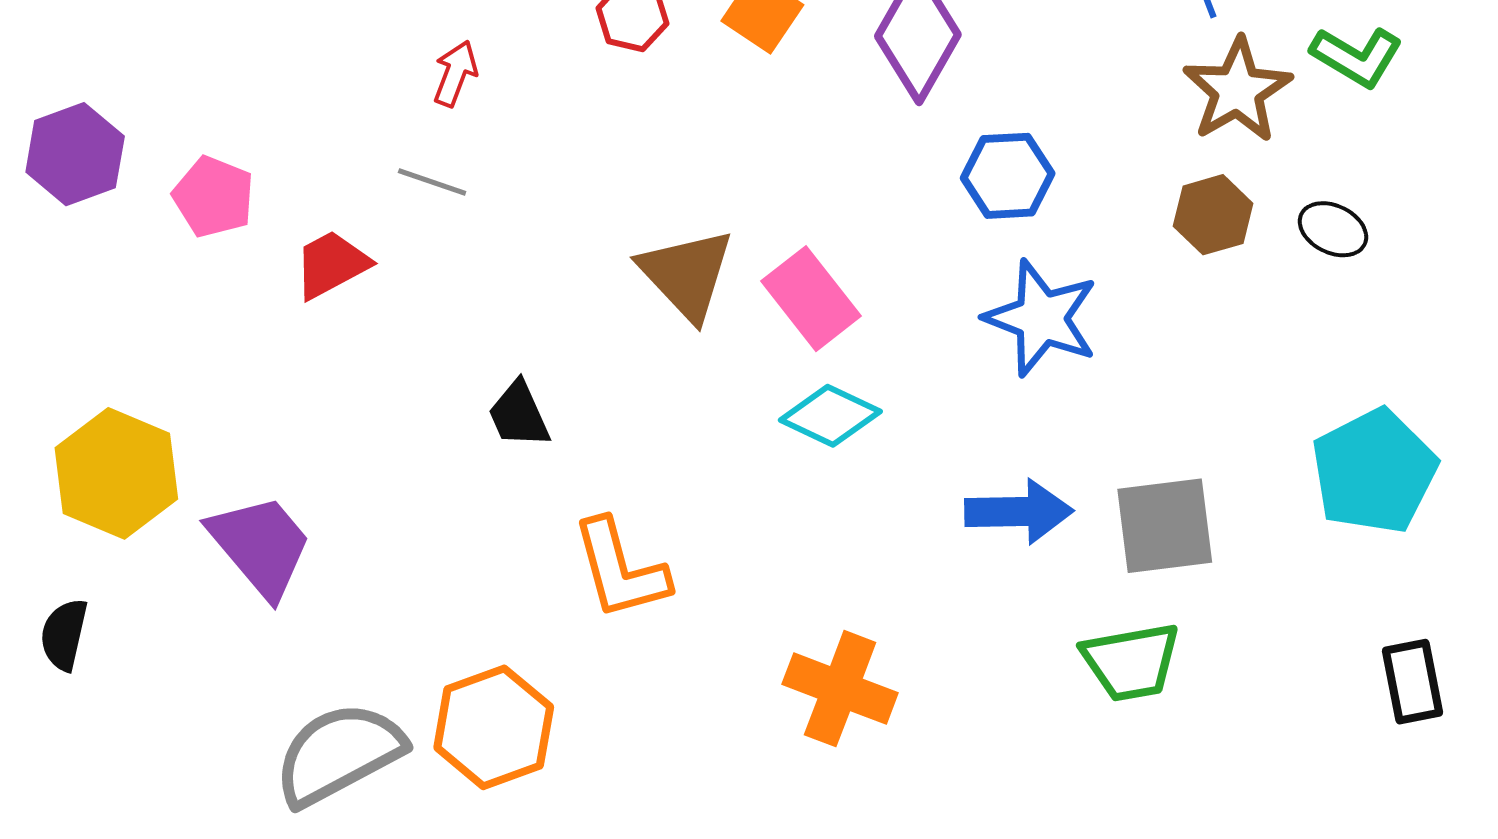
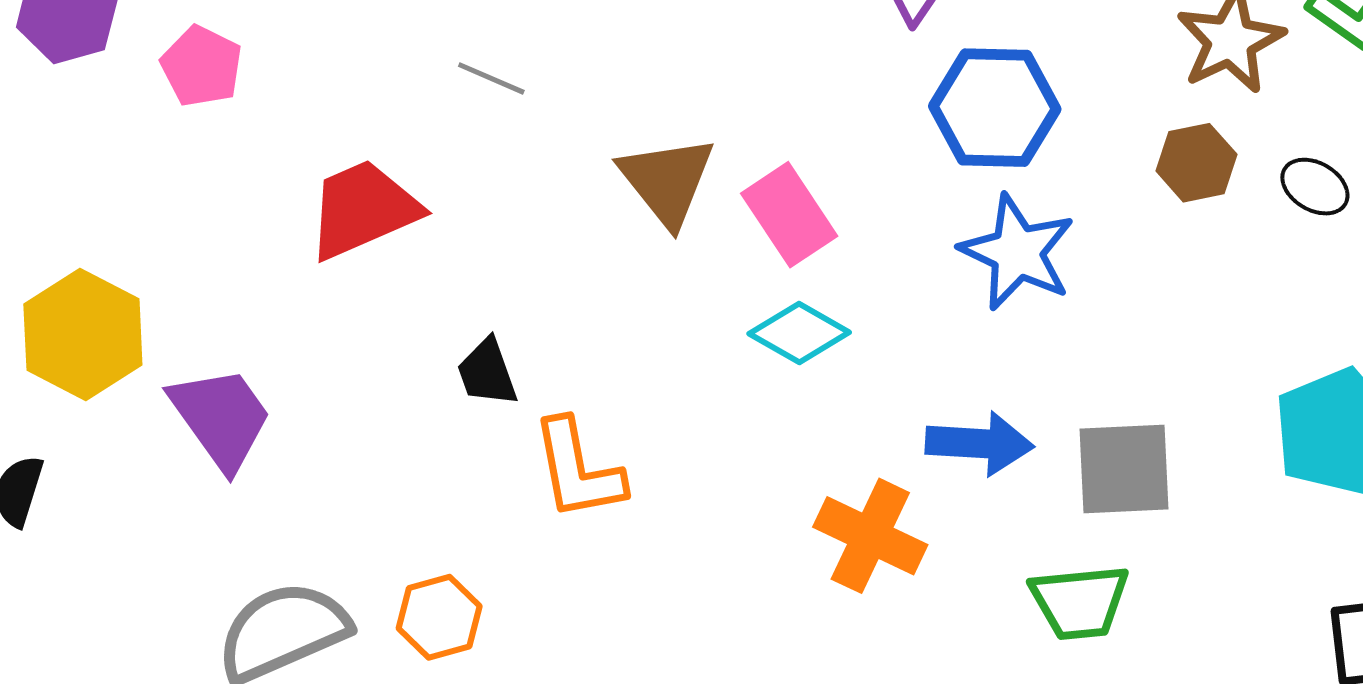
blue hexagon: (1008, 176) -> (995, 108), size x1.4
gray line: (432, 182) -> (491, 78), moved
red trapezoid: (331, 264) -> (363, 209), moved, size x1.5
black trapezoid: (519, 415) -> (487, 372), moved
orange cross: (840, 689) -> (870, 536), moved
orange hexagon: (494, 727) -> (439, 617), size x0.7

